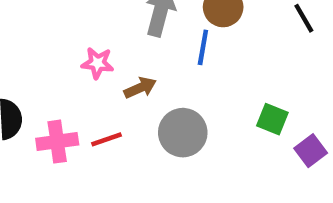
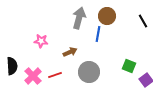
pink star: (98, 63) -> (41, 41), moved
pink cross: (57, 142) -> (33, 76), turned -36

